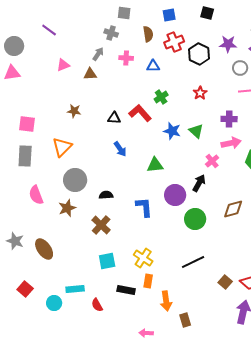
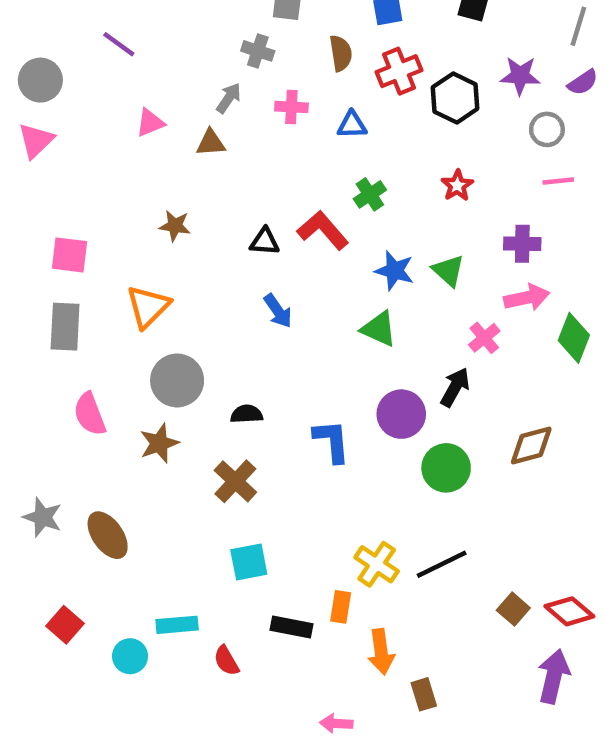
pink triangle: (12, 73) -> (36, 141), turned -36
green triangle: (155, 165) -> (379, 329), moved, turned 30
yellow cross: (143, 258) -> (377, 564), moved

